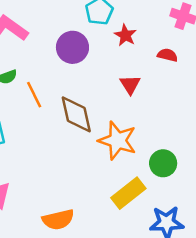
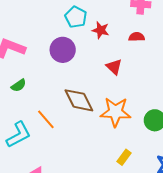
orange line: (34, 95) -> (46, 119), moved
yellow rectangle: (128, 193) -> (124, 157), moved, size x0.6

